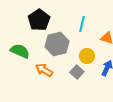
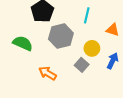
orange arrow: (44, 70) -> (48, 73), moved

